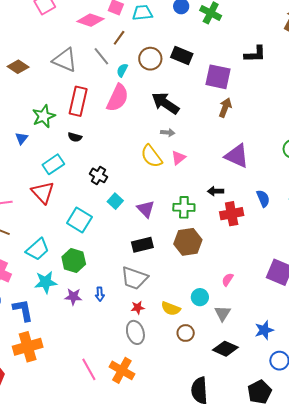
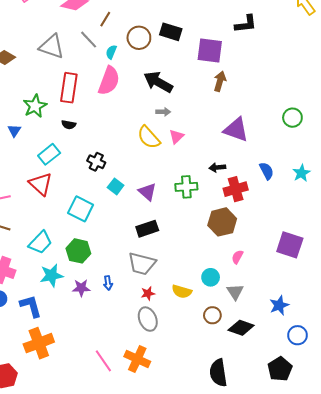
brown hexagon: (188, 242) -> (222, 222), moved
brown circle: (186, 333) -> (212, 315), moved

